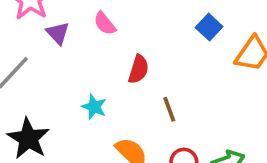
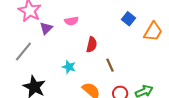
pink semicircle: (105, 23) -> (71, 21), turned -56
purple triangle: (58, 33) -> (46, 28), turned 32

